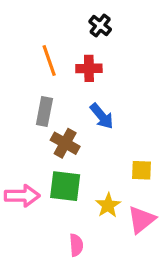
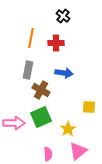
orange line: (49, 60) -> (31, 38), turned 30
blue arrow: (102, 116) -> (64, 73), turned -42
green square: (65, 186) -> (41, 117), turned -30
pink triangle: (141, 220) -> (78, 151), moved

